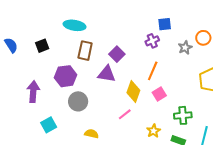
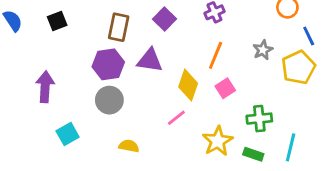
gray star: (185, 47) -> (263, 50), moved
purple square: (117, 54) -> (164, 19), moved
purple hexagon: (66, 76) -> (108, 64), moved
yellow star: (154, 131) -> (218, 141), size x1.5

